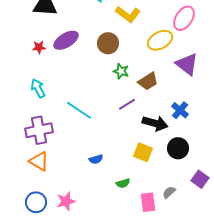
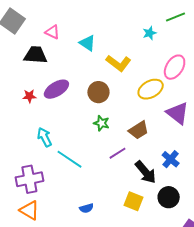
green star: (121, 71) -> (101, 123), moved
cyan arrow: (38, 88) -> (44, 137), moved
black arrow: (155, 123) -> (146, 172), turned 35

